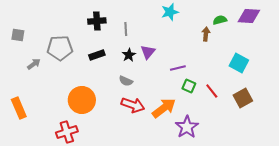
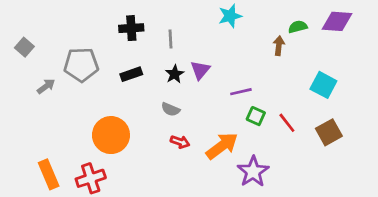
gray square: (18, 35) -> (24, 47), turned 32
red arrow: (133, 105) -> (180, 142), size x0.6
orange rectangle: (19, 108) -> (49, 174), moved

